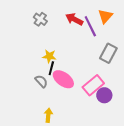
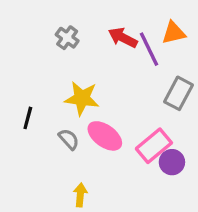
orange triangle: (105, 16) -> (174, 33), turned 35
yellow star: (49, 56) -> (82, 98), size x1.5
black line: (51, 68) -> (28, 118), moved

